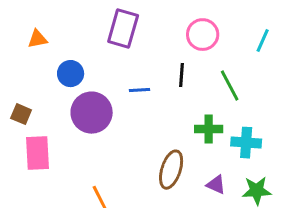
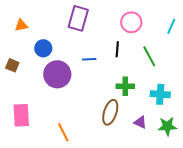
brown square: (21, 114) -> (12, 65), moved
green cross: (209, 129) -> (125, 86), moved
pink rectangle: (38, 153) -> (21, 115), moved

